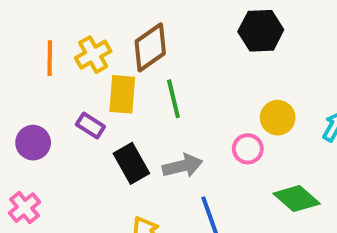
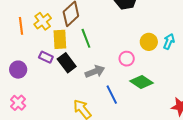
yellow circle: (278, 118) -> (149, 42), moved
black rectangle: (131, 163) -> (67, 63), moved
green diamond: (297, 199) -> (141, 82), moved

